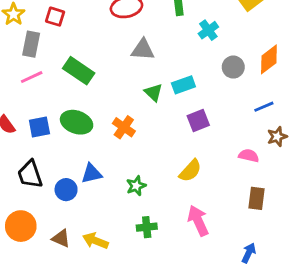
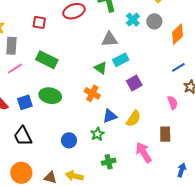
red square: (55, 17) -> (39, 22), moved
gray triangle: (143, 50) -> (110, 39), moved
gray circle: (233, 67) -> (154, 21), moved
orange cross: (124, 127) -> (92, 93), moved
pink semicircle: (249, 156) -> (173, 103), turned 64
blue triangle: (92, 174) -> (110, 116), moved
blue circle: (66, 190) -> (69, 140), moved
brown rectangle: (257, 198) -> (165, 134), moved

